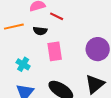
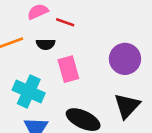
cyan cross: (23, 64) -> (29, 92), size x1.6

